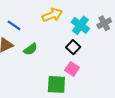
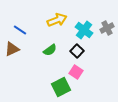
green semicircle: (31, 49) -> (50, 50), moved
green square: (56, 84) -> (61, 87), turned -30

